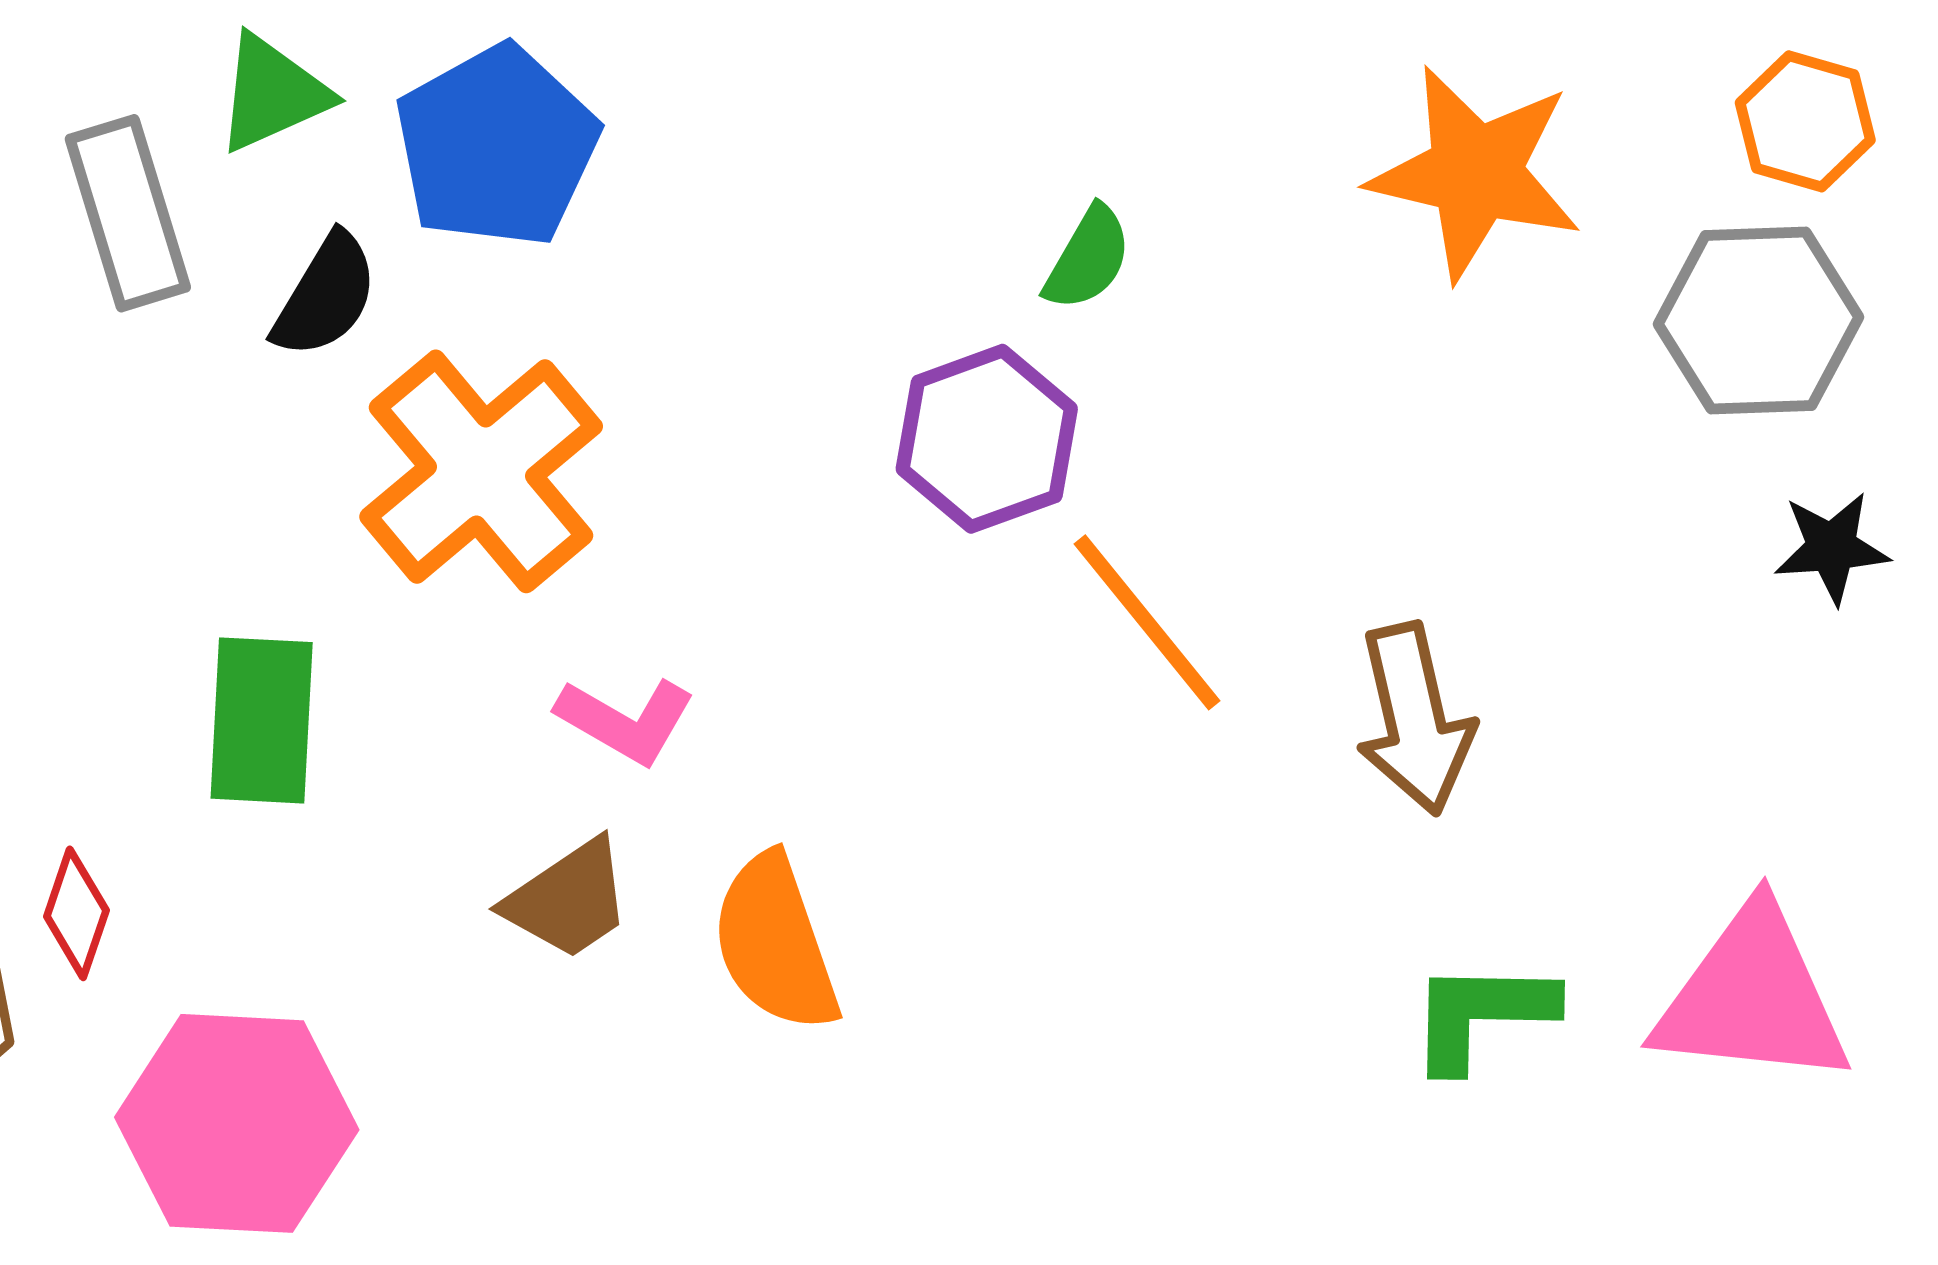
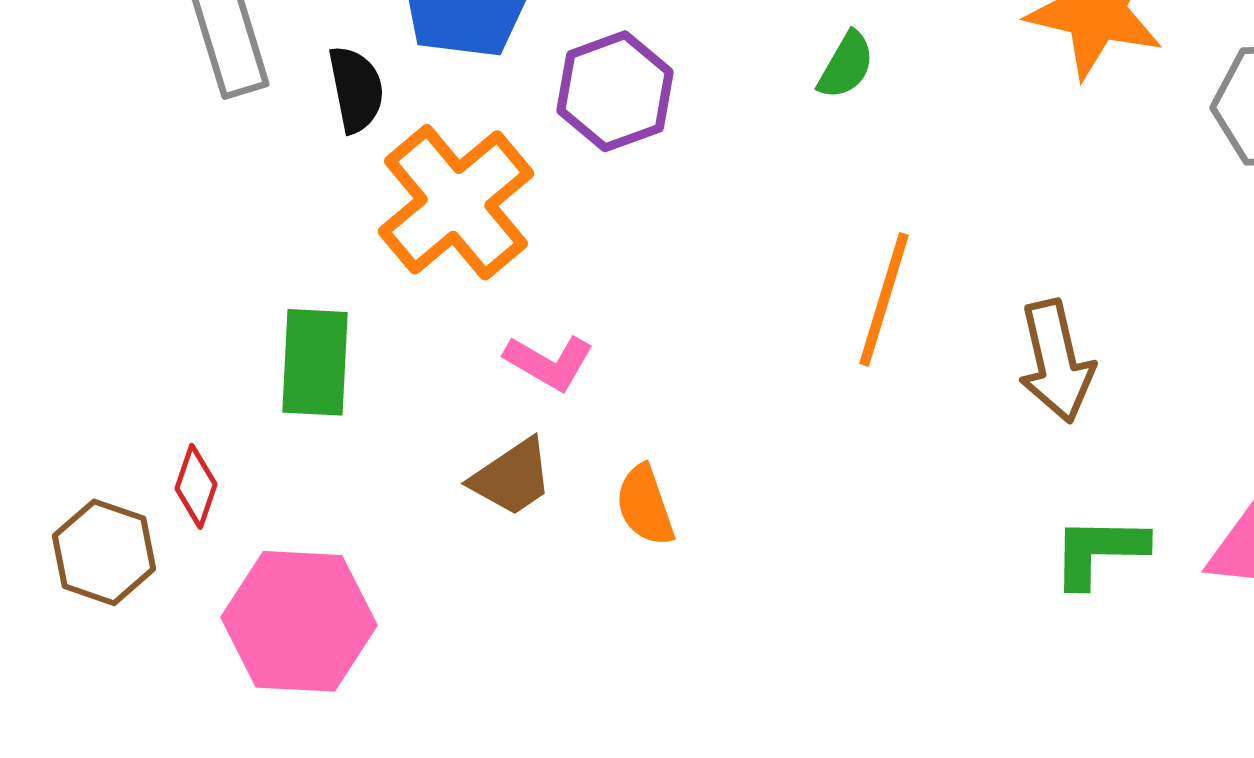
black semicircle: (325, 296) -> (356, 89), turned -42
purple hexagon: (987, 439) -> (615, 91), moved
orange line: (1147, 622) -> (884, 299), turned 56
orange semicircle: (775, 943) -> (645, 505), size x0.7

